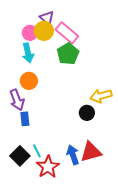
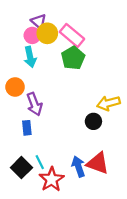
purple triangle: (47, 18) -> (39, 21), moved
orange circle: (29, 81) -> (15, 87), moved
purple arrow: (17, 100) -> (34, 104), moved
red triangle: (91, 152) -> (98, 163), turned 35

